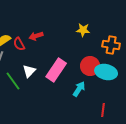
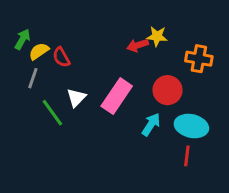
red arrow: (36, 36) -> (138, 45), moved
cyan ellipse: (106, 72) -> (191, 126), moved

